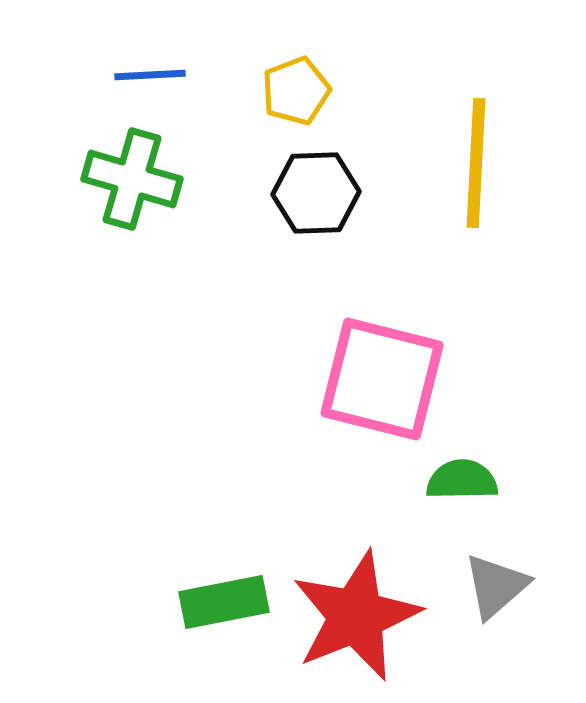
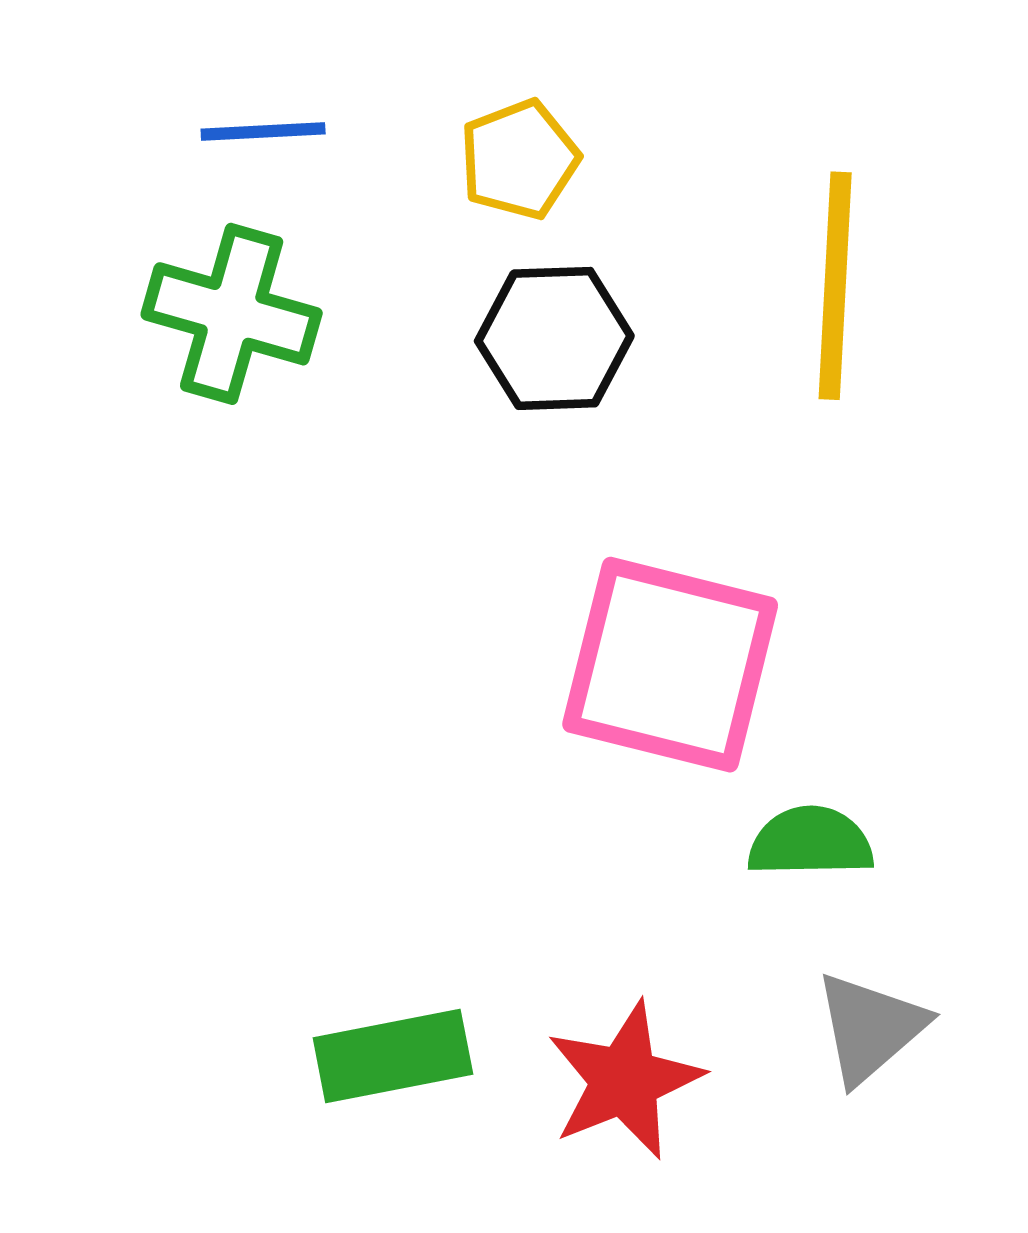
red star: (356, 616) -> (625, 1081), size x0.7

